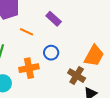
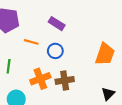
blue circle: (51, 53) -> (55, 51), moved
brown cross: (77, 76) -> (65, 80), moved, turned -30

